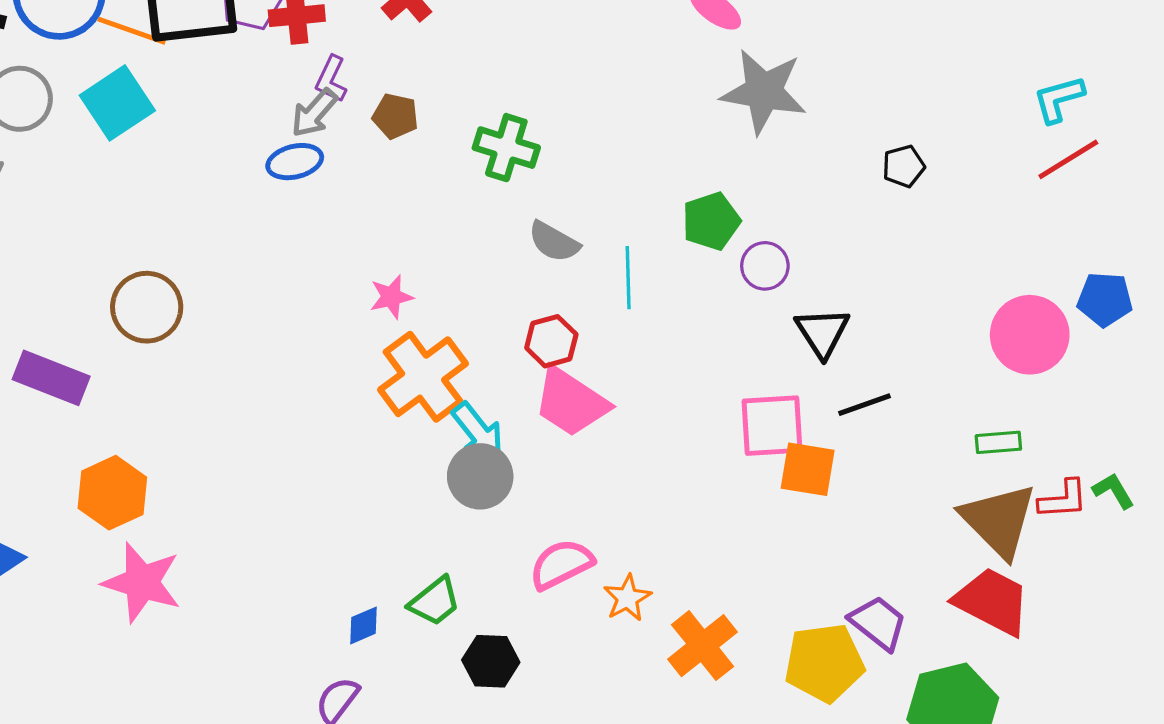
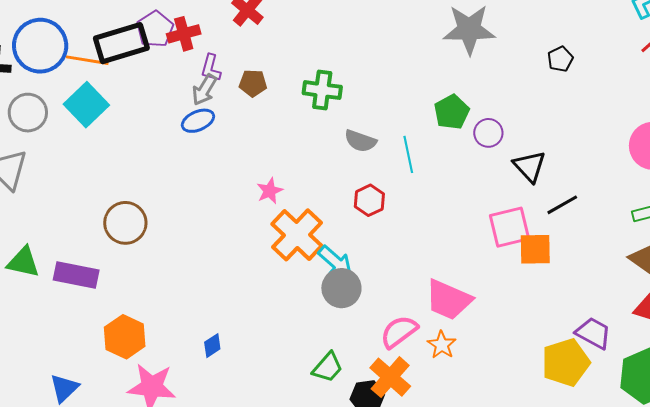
pink trapezoid: (571, 402) -> (449, 300), moved
blue diamond: (363, 625) -> (212, 346), moved
orange cross: (703, 646) -> (390, 377), moved

